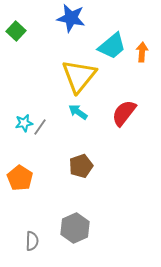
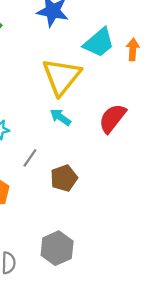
gray line: (40, 127) -> (30, 158), moved

